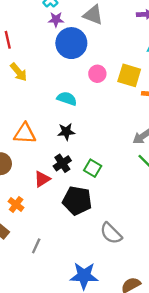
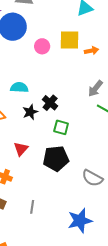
cyan semicircle: (67, 99) -> (19, 87), moved
black star: (66, 132) -> (30, 112), moved
black cross: (62, 163) -> (50, 103), moved

